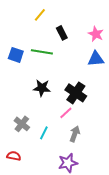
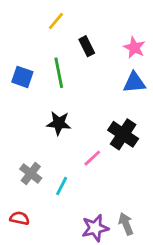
green line: (42, 52) -> (59, 73), turned 70
black cross: (76, 93) -> (123, 134), moved
gray arrow: (75, 134) -> (126, 224), moved, turned -42

